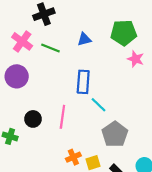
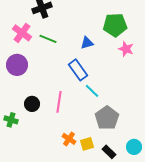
blue triangle: (84, 39) -> (87, 43), moved
blue rectangle: (83, 82) -> (78, 70), turned -40
orange cross: (73, 157) -> (69, 139), turned -32

